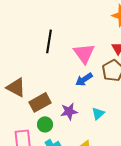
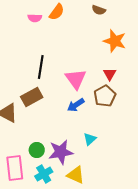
brown rectangle: (40, 102) -> (32, 97), moved
purple star: (69, 111) -> (61, 152), moved, size x1.4

